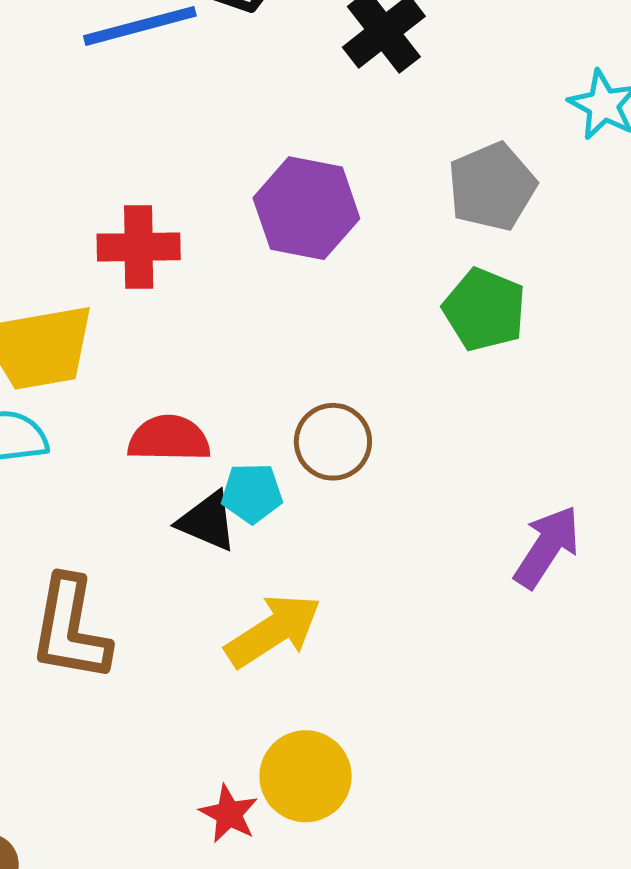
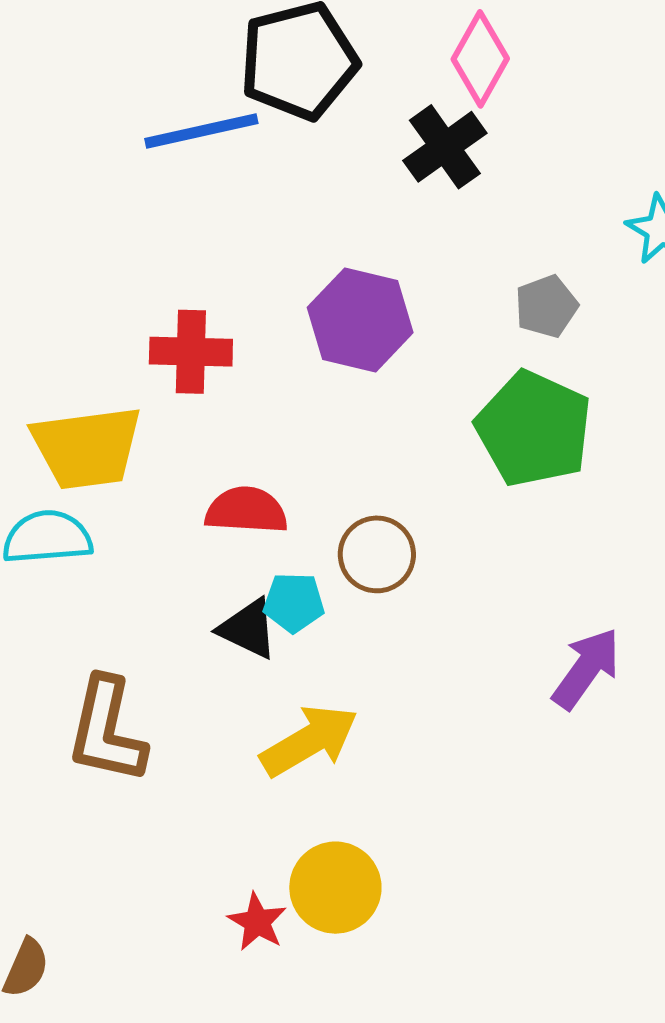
gray pentagon: (492, 187) -> (546, 306), size x0.7
green pentagon: (485, 310) -> (534, 429), size x1.4
red semicircle: (169, 439) -> (246, 510), moved

